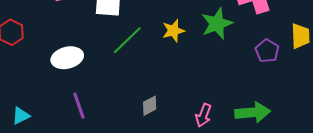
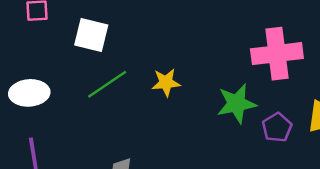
green star: (217, 24) -> (237, 104), moved

